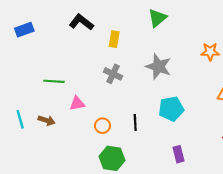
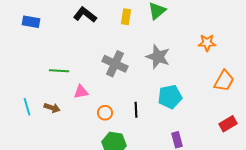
blue rectangle: (24, 30) -> (31, 22), turned 30
yellow rectangle: (114, 39) -> (126, 17), moved
gray cross: (113, 74) -> (115, 64), size x1.4

